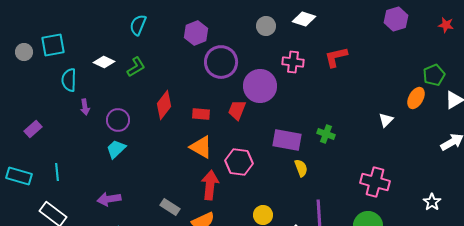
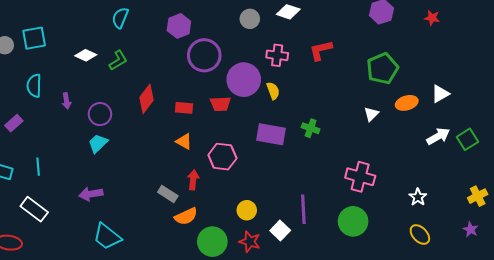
green pentagon: (434, 75) -> (382, 68), moved, size x1.4
cyan semicircle: (69, 80) -> (34, 86), moved
orange ellipse: (416, 98) -> (407, 103), moved, turned 45
red trapezoid: (237, 110) -> (220, 104), turned -115
orange triangle: (201, 147) -> (184, 141), size x0.7
yellow semicircle: (301, 168) -> (273, 91), moved
red arrow: (210, 185) -> (193, 180), size x0.7
gray rectangle: (170, 207) -> (168, 194), moved

